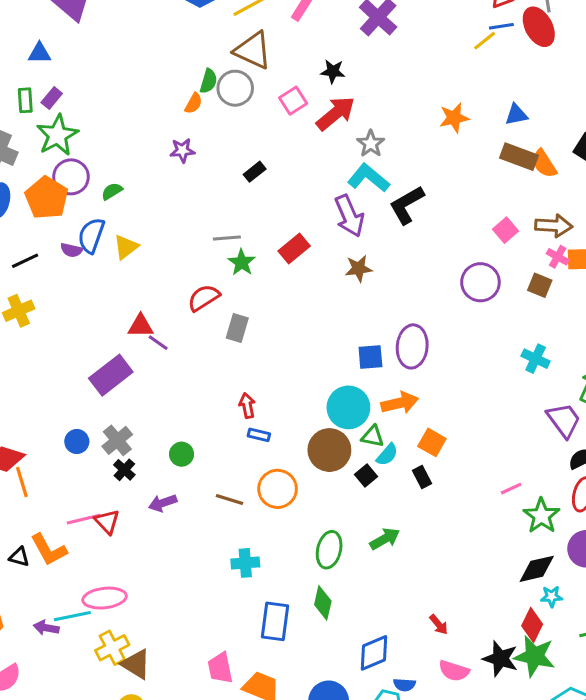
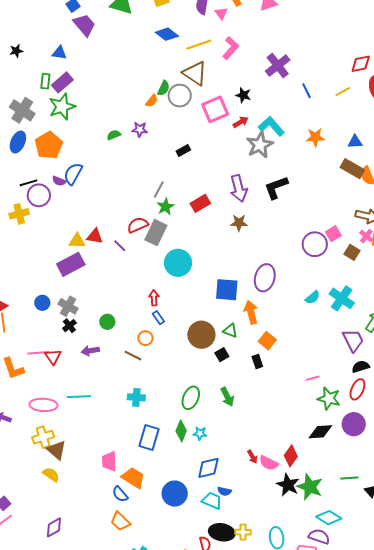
blue line: (501, 26) -> (307, 91), moved, turned 63
purple rectangle: (52, 98) -> (62, 82), size x1.5
pink square: (293, 101) -> (215, 109), size x1.5
red arrow: (336, 113) -> (241, 122), size x0.6
gray star: (371, 144) -> (260, 145), size x1.5
purple circle: (71, 177) -> (39, 195), moved
cyan L-shape: (369, 178) -> (271, 126), moved
green semicircle: (112, 191) -> (114, 135), moved
pink square: (505, 230) -> (333, 234), moved
gray line: (227, 238) -> (159, 190), turned -66
yellow triangle: (126, 247) -> (77, 241), moved, turned 30
gray rectangle: (237, 328) -> (156, 233), moved, size x1.4
purple line: (158, 343) -> (120, 246), moved
blue square: (370, 357) -> (227, 290), moved, size x1.4
cyan cross: (536, 359) -> (342, 298), size x1.4
orange arrow: (400, 403) -> (251, 312), turned -100
cyan circle: (348, 407) -> (178, 263), moved
blue rectangle: (259, 435) -> (158, 318), turned 32
gray cross: (117, 440) -> (68, 306), turned -30
cyan semicircle: (387, 455) -> (313, 297), moved
orange circle: (278, 489) -> (145, 338), moved, size x0.6
green star: (542, 516) -> (329, 399), turned -30
green arrow: (385, 539) -> (227, 397), turned 84
cyan star: (552, 596) -> (200, 433), moved
cyan line: (72, 616) -> (79, 397), moved
red diamond: (532, 625) -> (291, 456), moved
pink semicircle: (454, 671) -> (269, 463), moved

